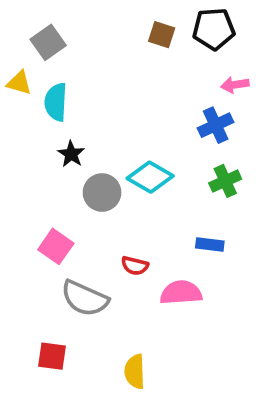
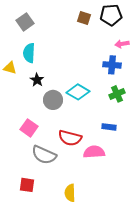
yellow triangle: (19, 83) -> (10, 68), moved
blue cross: (216, 125) -> (112, 65), turned 30
red semicircle: (135, 266) -> (70, 138), size x1.6

